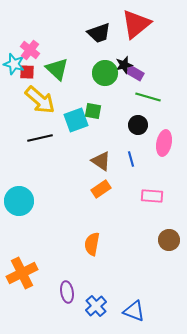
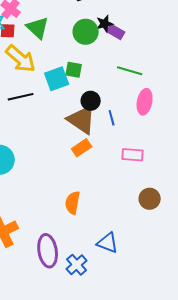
green line: (148, 97) -> (130, 71), moved
black circle: (138, 125) -> (91, 101), moved
brown triangle: (101, 161) -> (82, 120), size x1.5
purple ellipse: (67, 292) -> (48, 251), size x1.5
blue triangle: (134, 311) -> (108, 243), moved

